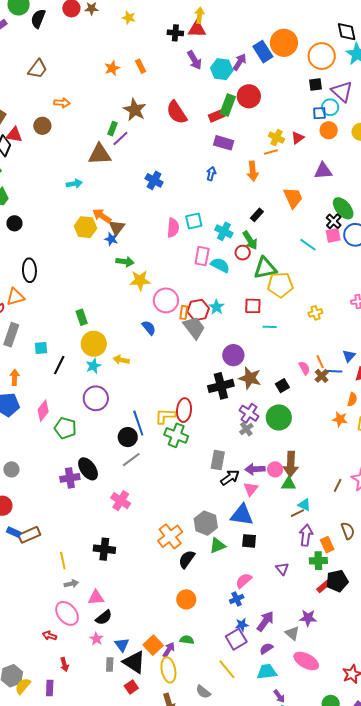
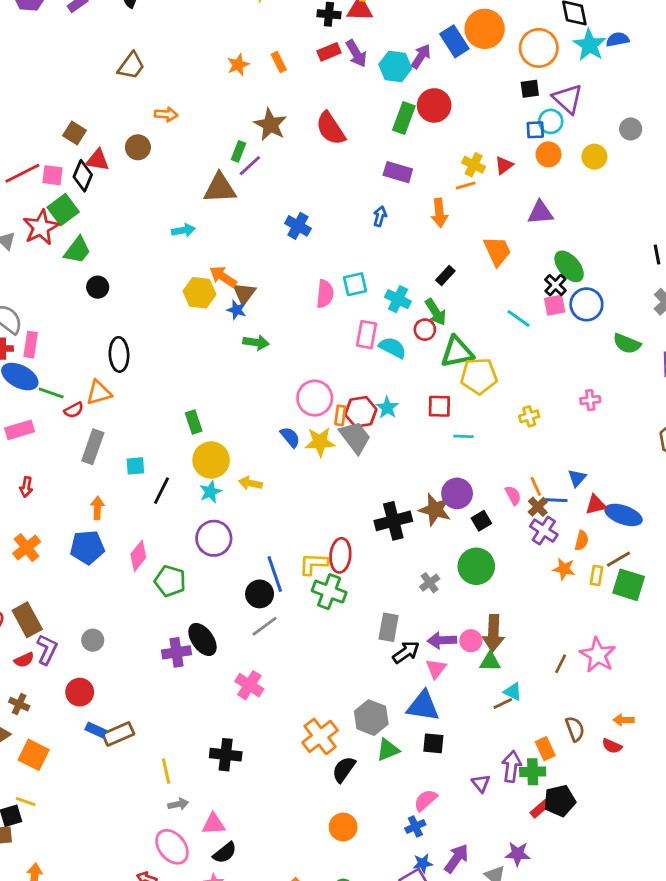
red rectangle: (217, 116) -> (329, 52), moved
yellow star: (140, 280) -> (320, 442), moved
purple circle: (233, 355) -> (457, 493), moved
purple cross: (249, 413) -> (544, 531), moved
purple arrow: (306, 535) -> (512, 767), moved

